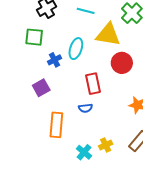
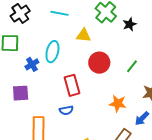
yellow triangle: (108, 35) -> (84, 35), size x0.6
purple square: (41, 88) -> (21, 93), turned 30

